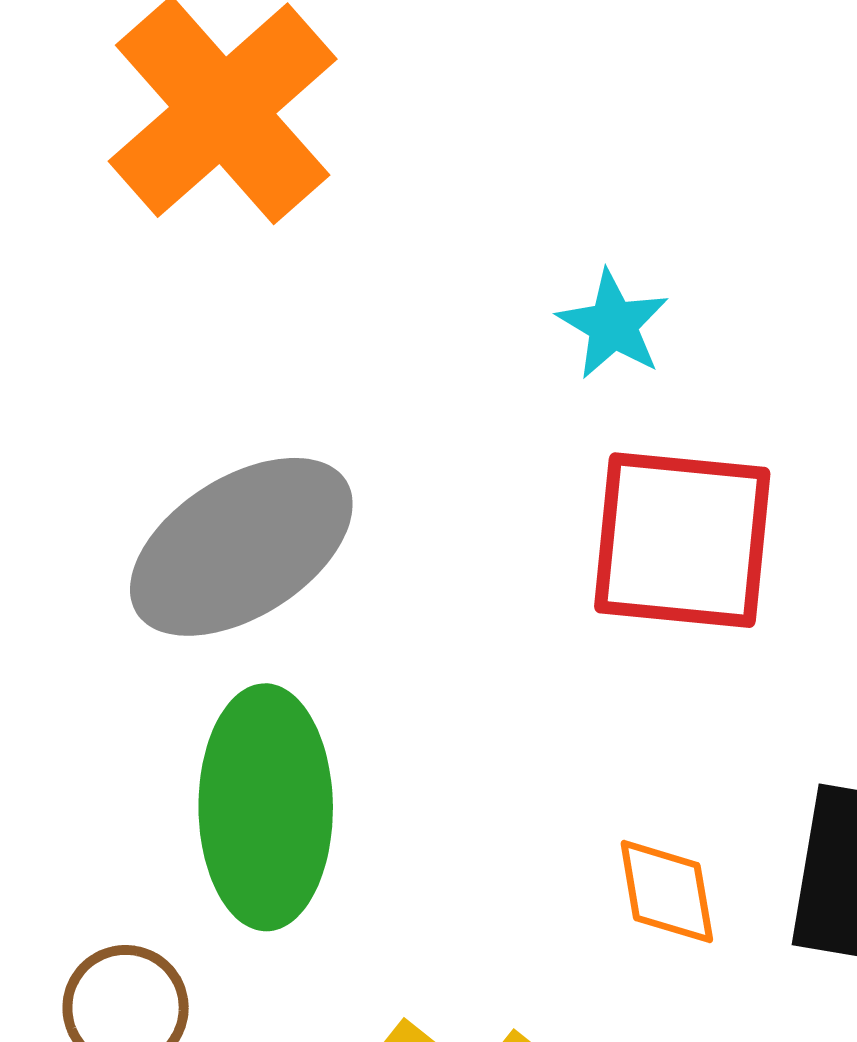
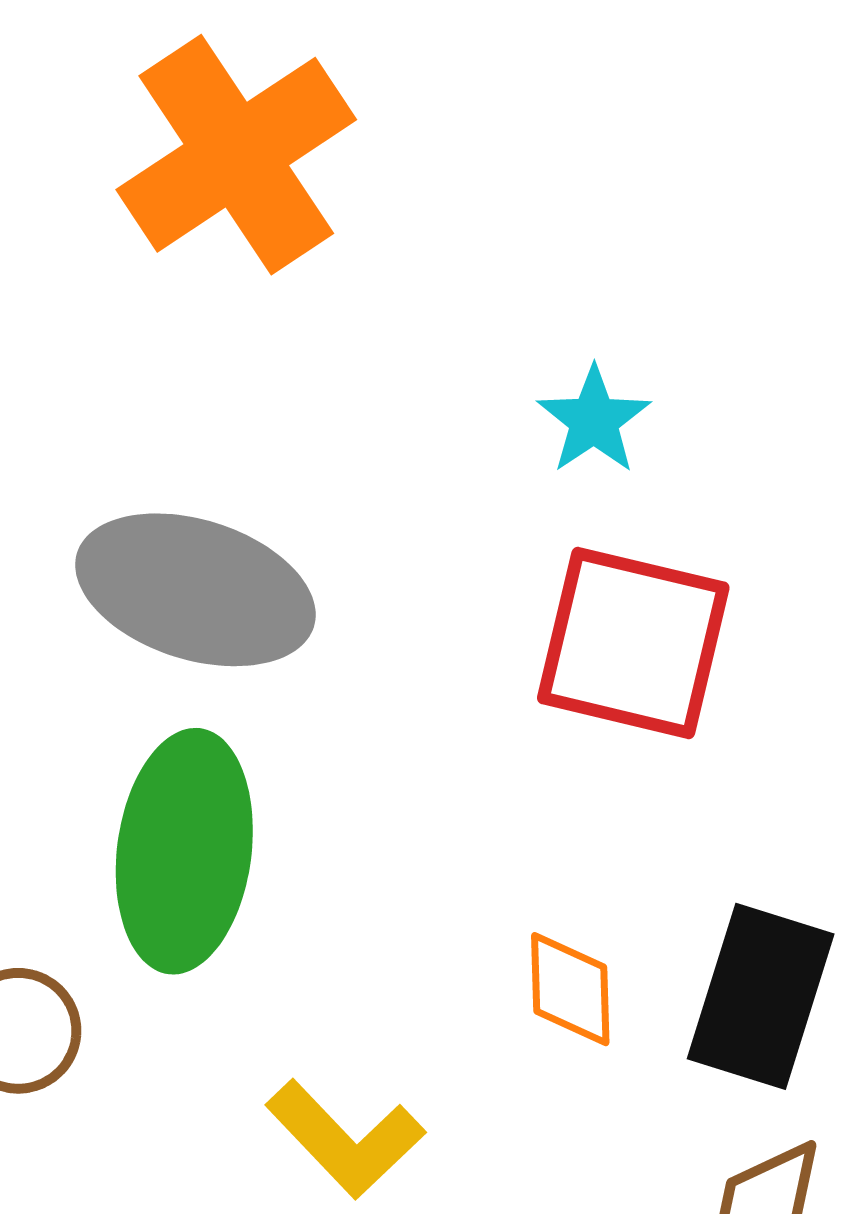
gray ellipse: (241, 547) -> (195, 590), turned 42

